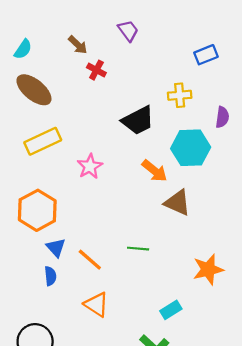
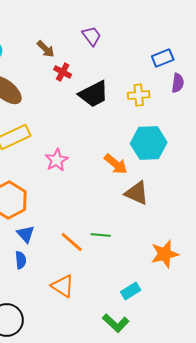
purple semicircle: (222, 117) -> (178, 83), moved
black trapezoid: (138, 120) -> (94, 94), moved
orange line: (90, 260) -> (72, 242), moved

